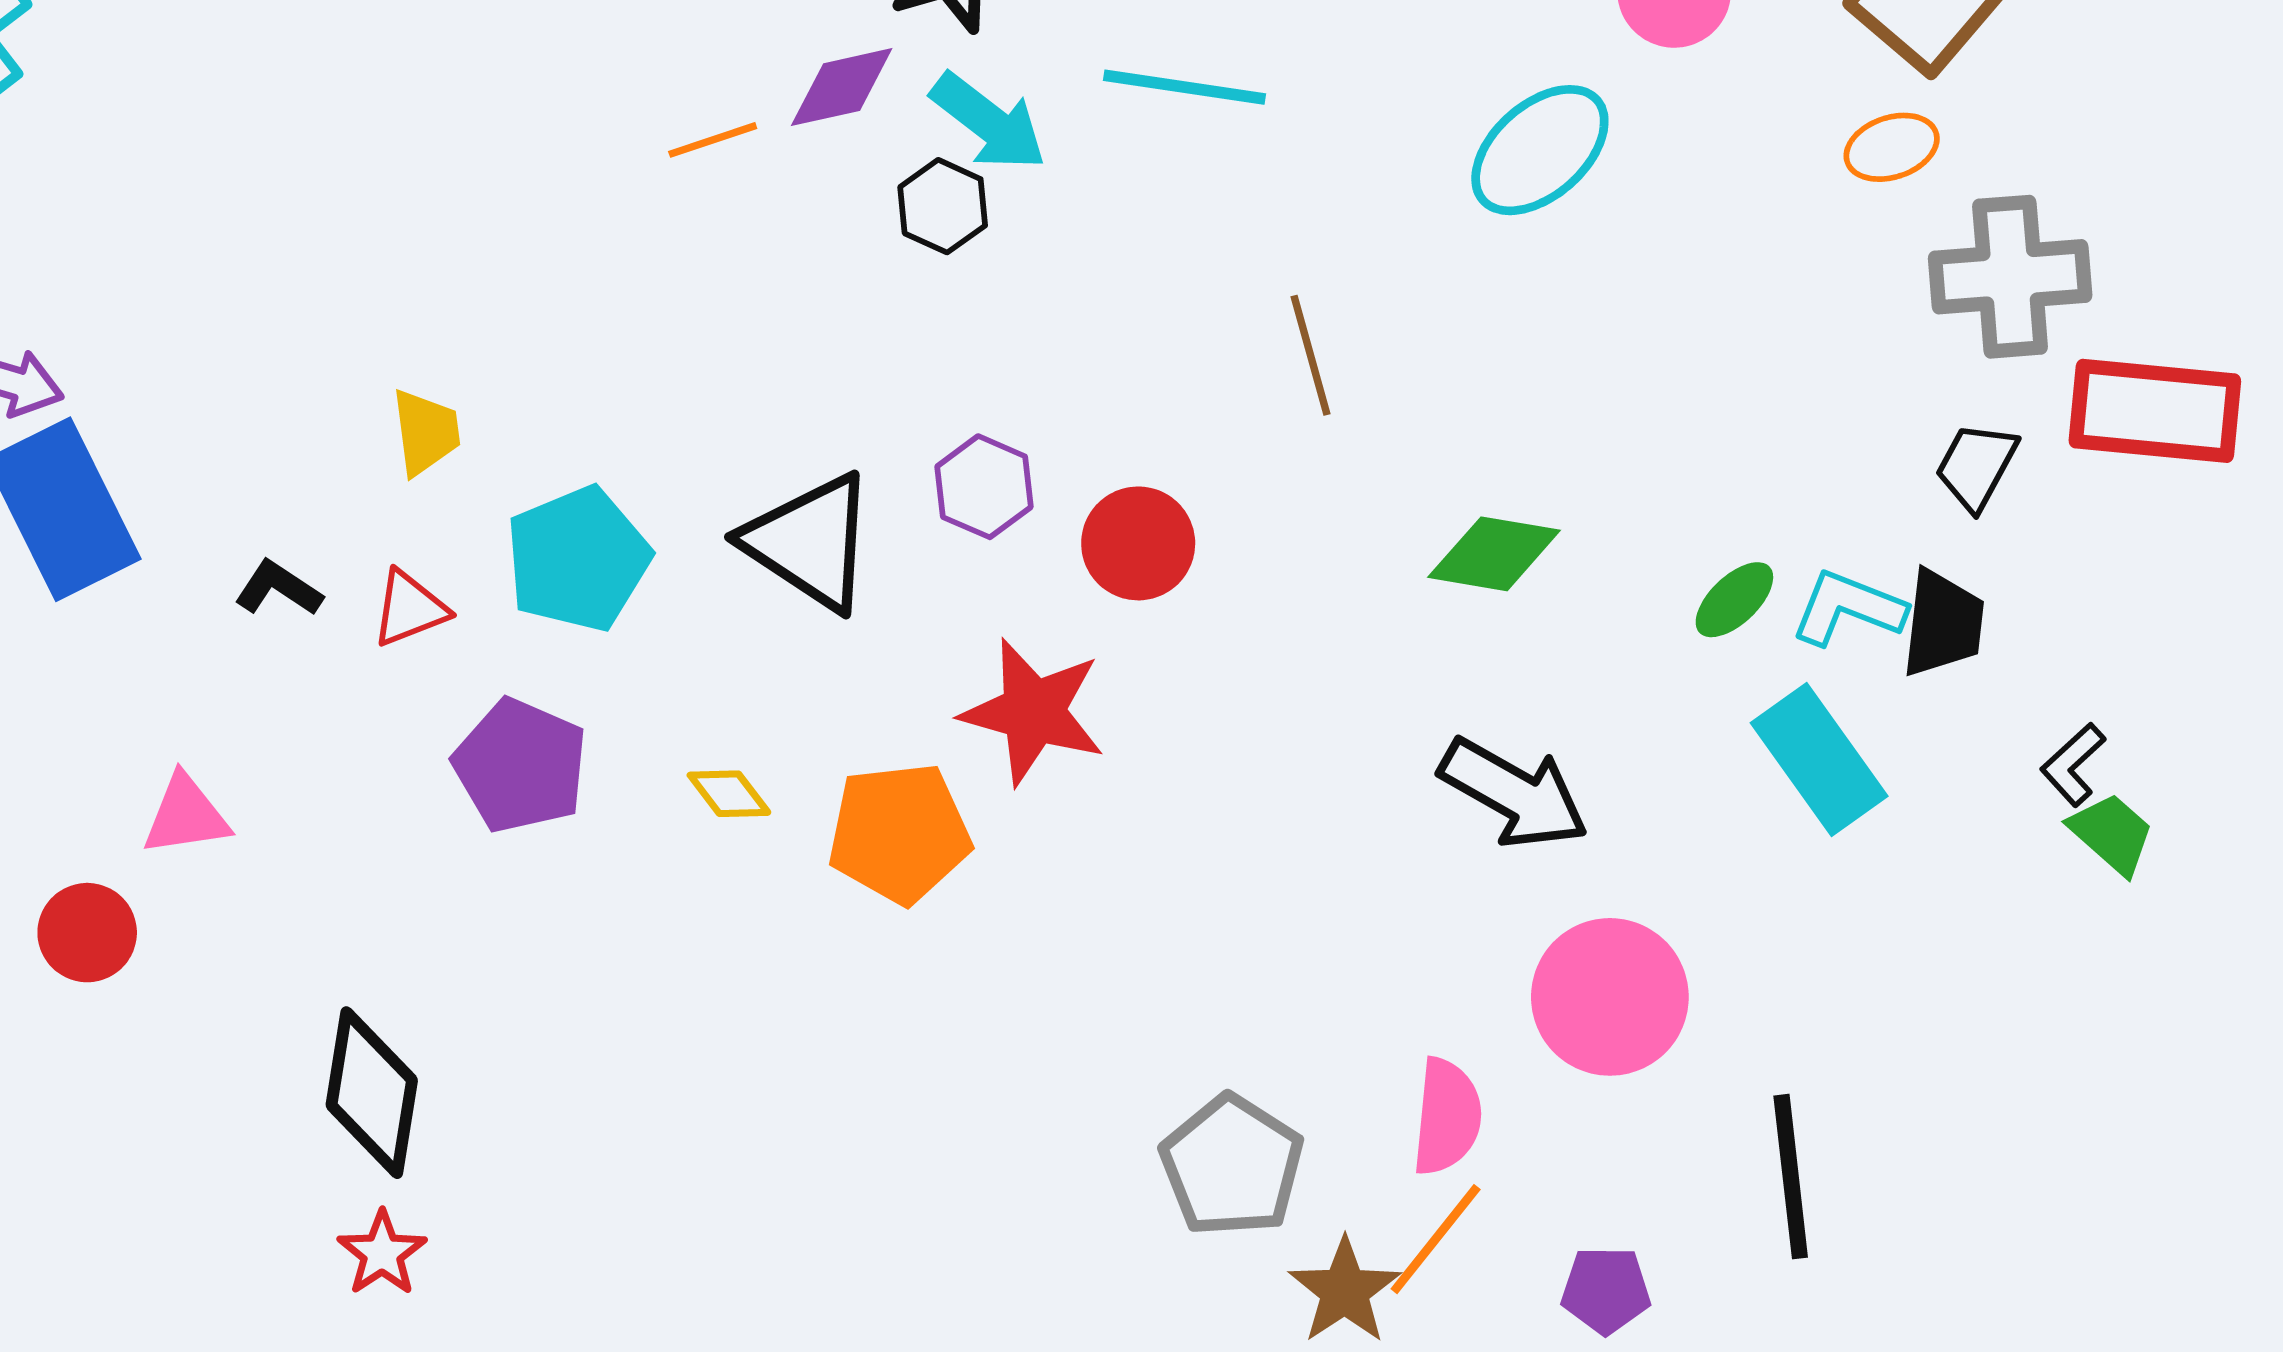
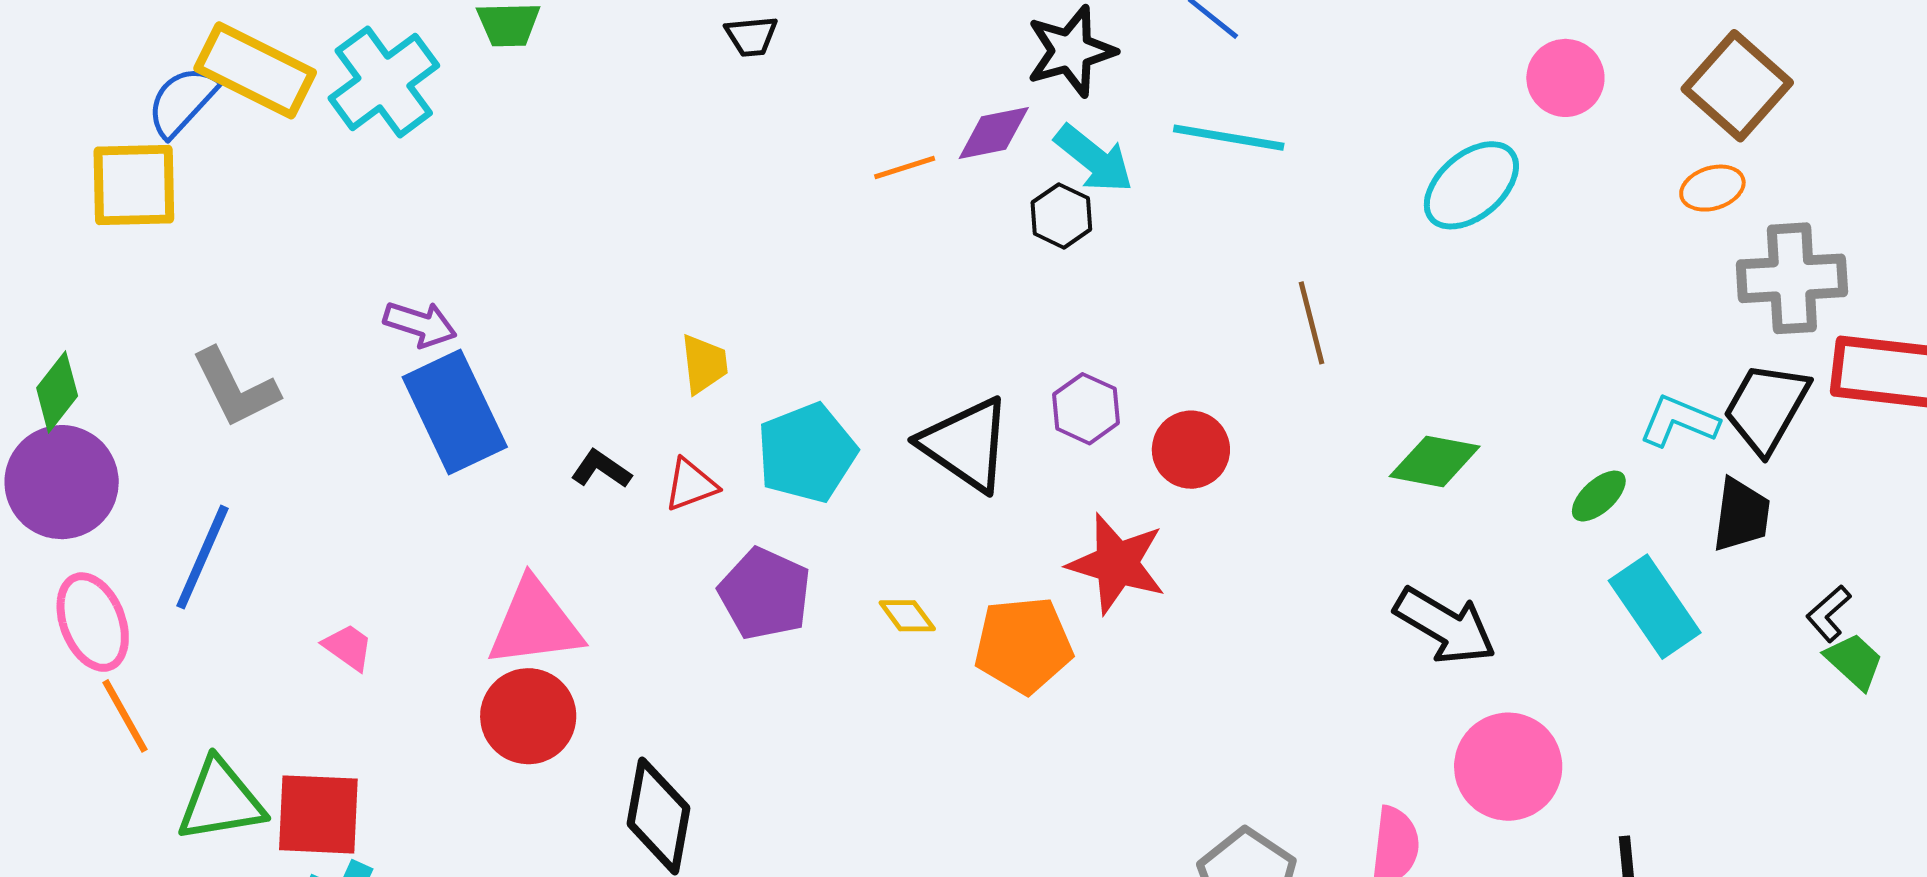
black trapezoid: (1976, 466) -> (1766, 408), size x1.5
cyan L-shape: (1848, 608) -> (1679, 421), moved
pink triangle: (186, 815) -> (535, 623), size x1.6
red circle: (87, 933) -> (528, 716), moved, size x1.4

